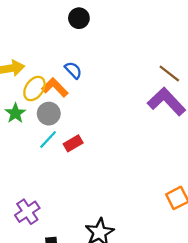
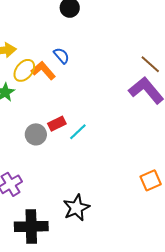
gray circle: (49, 114) -> (36, 134), moved
cyan line: (48, 139) -> (78, 132), moved

